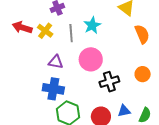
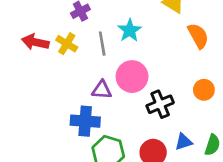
purple triangle: (56, 62) -> (102, 90), moved

